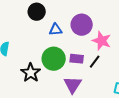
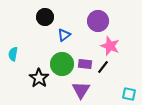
purple circle: (82, 25) -> (98, 21), moved
blue triangle: (56, 30) -> (64, 35), turned -32

